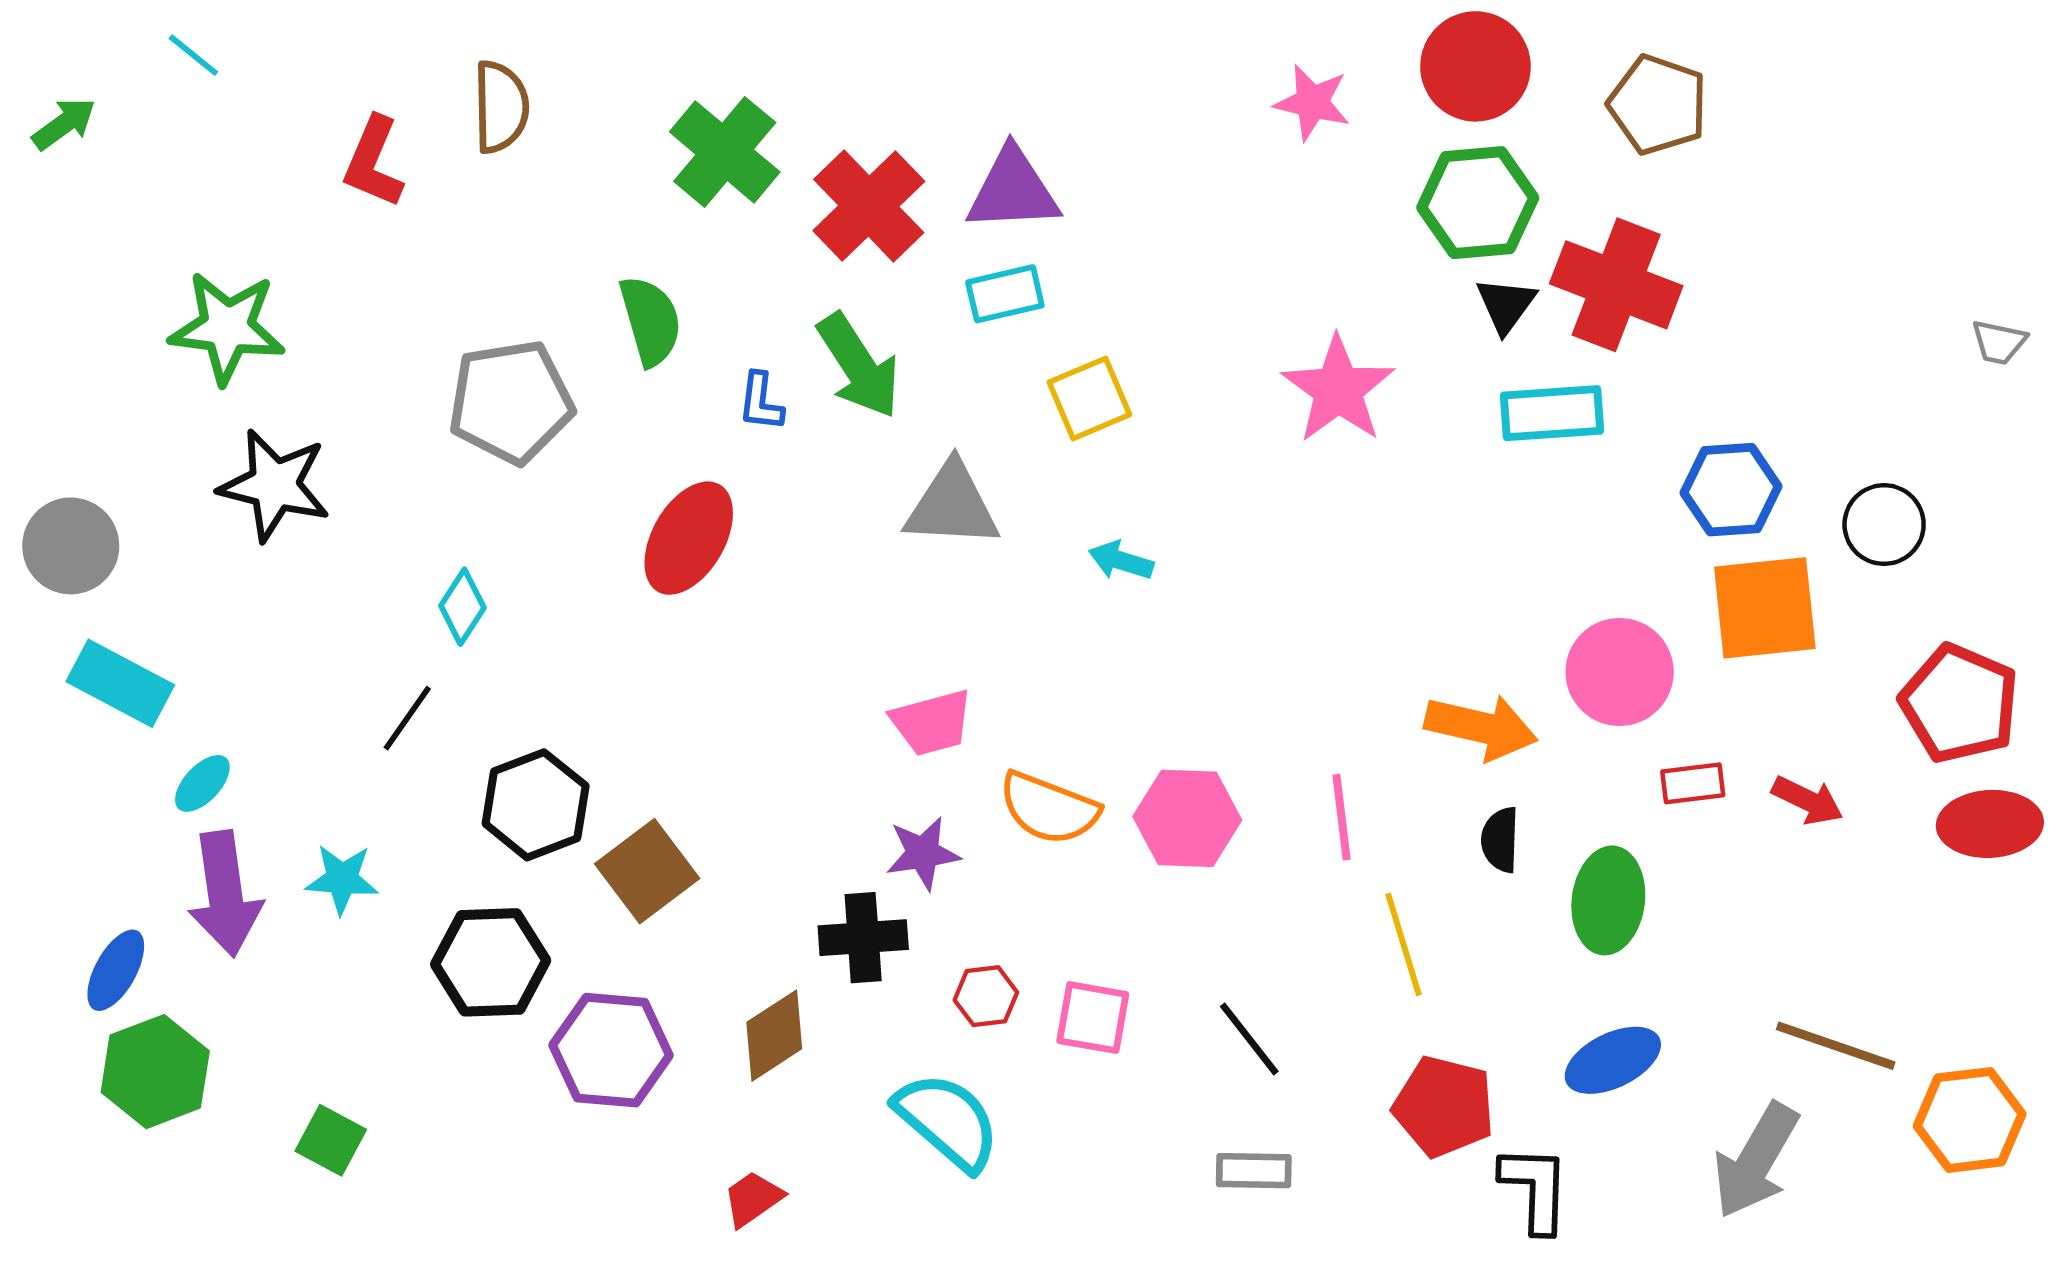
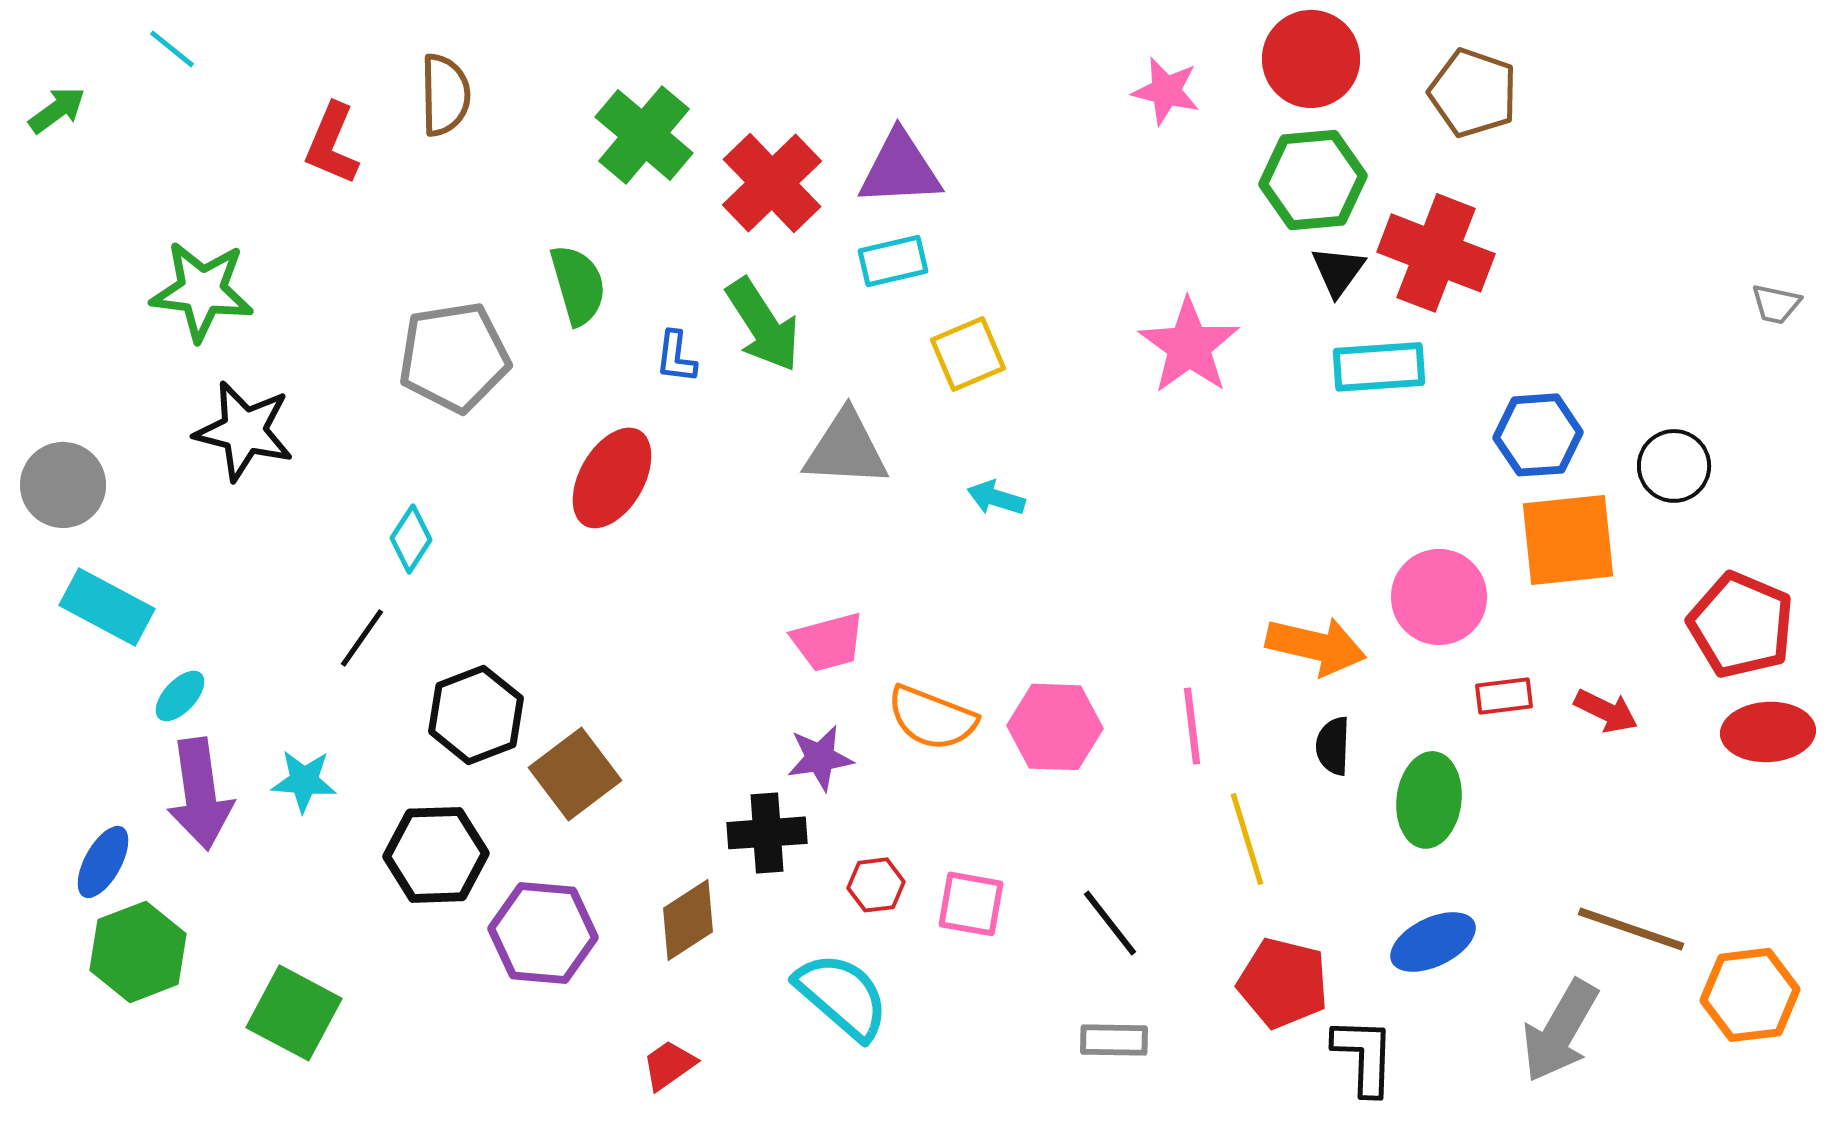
green square: (331, 1140) -> (294, 1013), size x1.5

